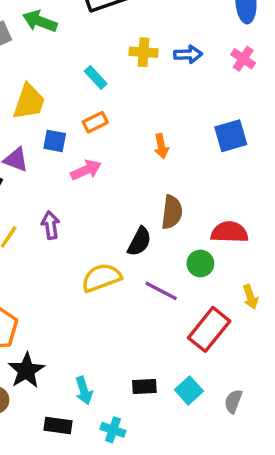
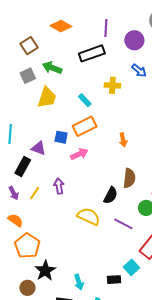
blue arrow: (188, 54) -> (139, 71), moved, turned 42
yellow trapezoid: (29, 102) -> (47, 98), moved
orange rectangle: (95, 122) -> (85, 126), size x1.6
yellow semicircle: (101, 278) -> (89, 216), turned 45
cyan square: (189, 390) -> (131, 267), moved

